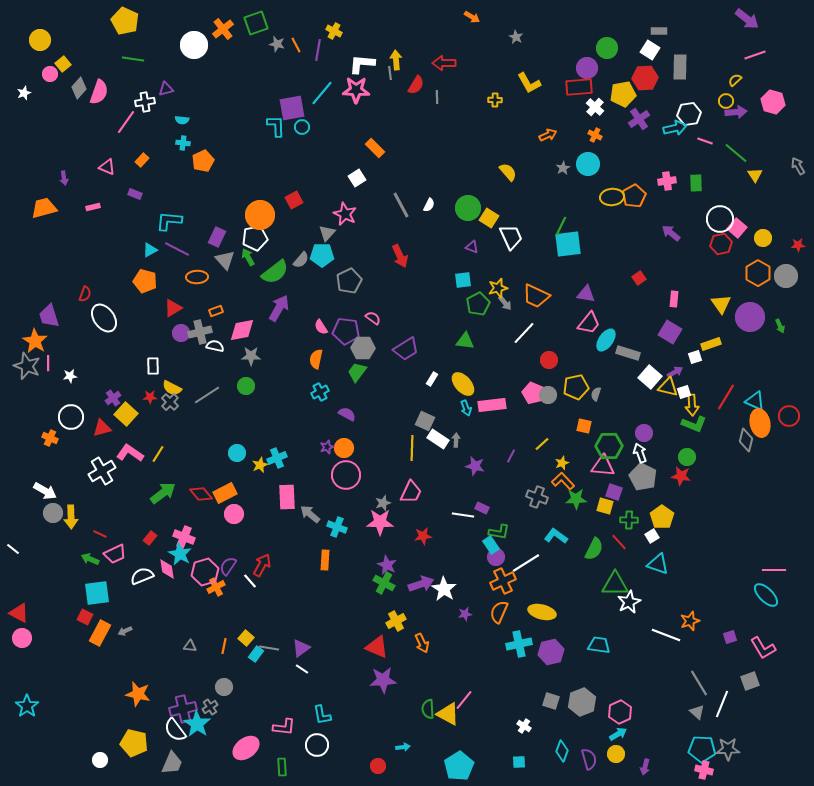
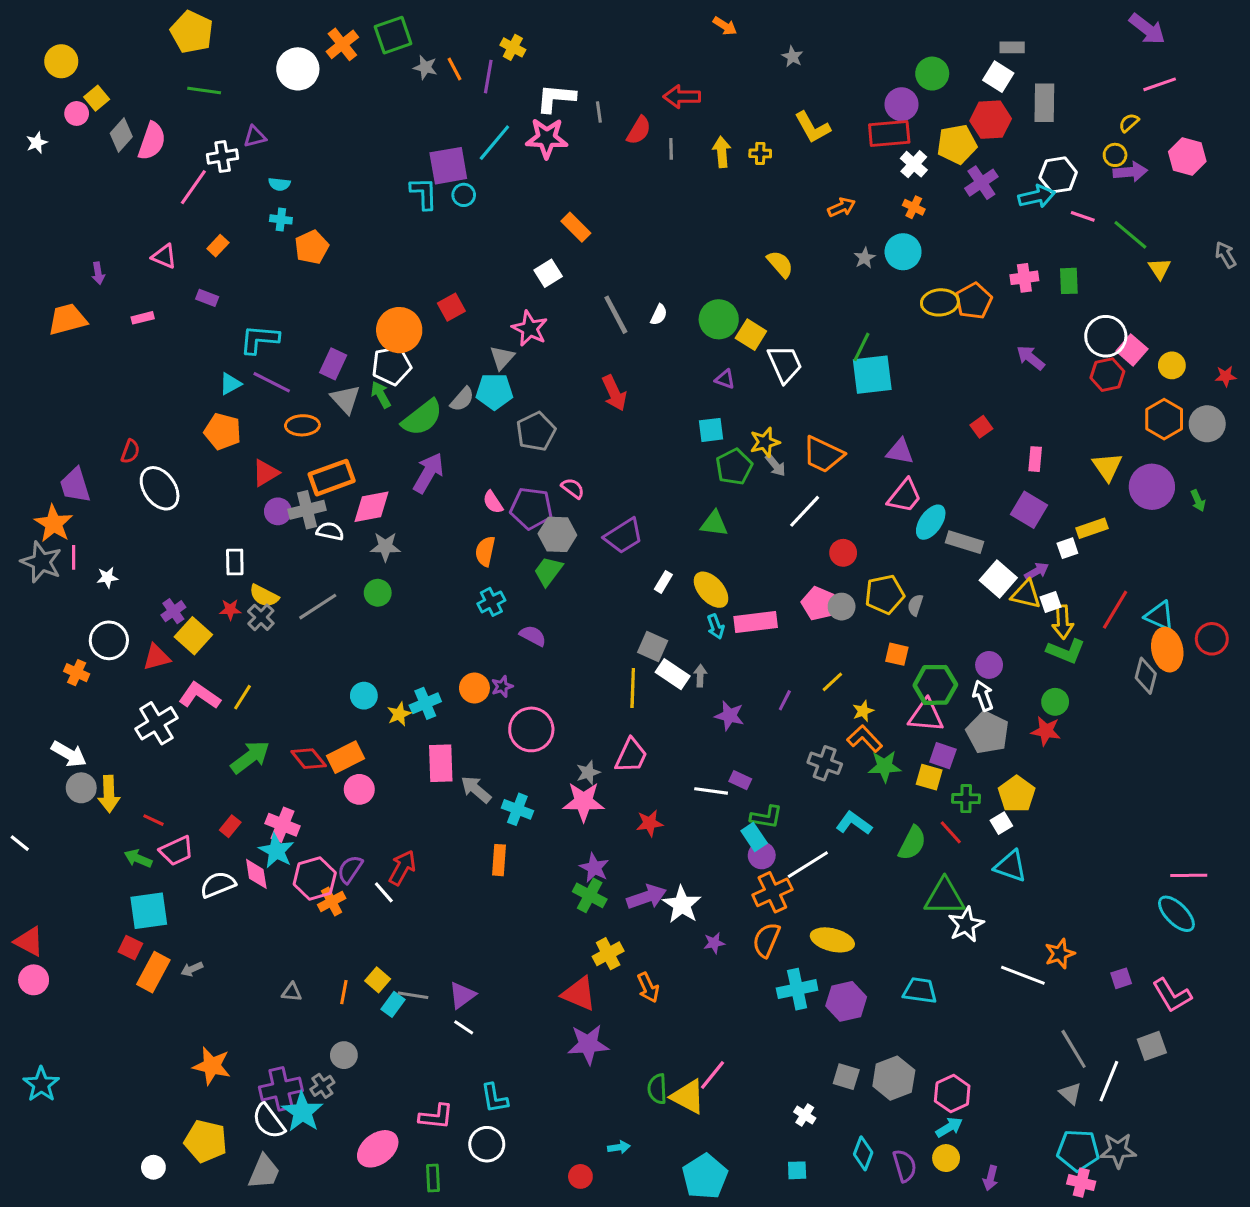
yellow arrow: (396, 60) -> (722, 152), moved
orange rectangle: (216, 311) -> (332, 478), size x2.0
orange circle: (344, 448) -> (474, 688), moved

